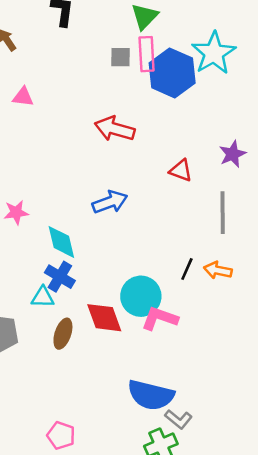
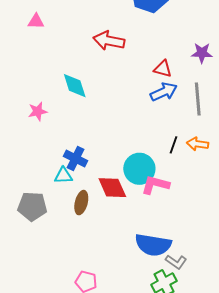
purple star: (233, 154) -> (202, 53), turned 30
blue arrow: (110, 202) -> (164, 92), moved
cyan diamond: (61, 242) -> (75, 86), moved

